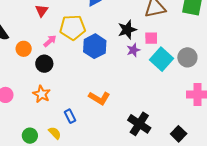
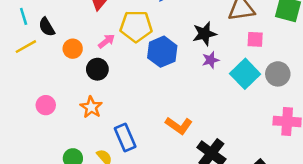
pink square: (151, 38) -> (255, 39), moved
orange L-shape: (99, 98) -> (179, 125), moved
blue rectangle: (70, 116) -> (125, 138), size x1.5

